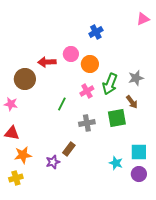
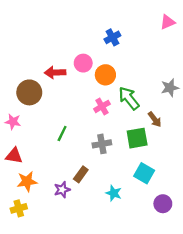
gray star: (136, 78) -> (170, 88), moved
green arrow: (110, 84) -> (129, 98), turned 120
green line: (62, 104) -> (62, 133), moved
cyan square: (139, 152) -> (144, 173), moved, turned 30
cyan star: (116, 163) -> (114, 193), moved

